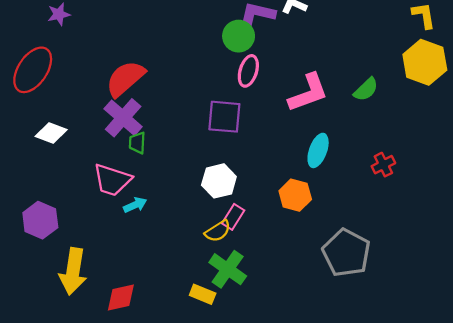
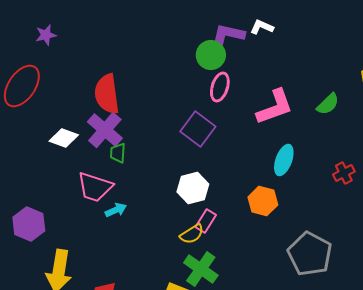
red semicircle: (125, 79) -> (107, 94), turned -57
purple square: (224, 117) -> (198, 129), turned 32
white diamond: (51, 133) -> (64, 138), moved

